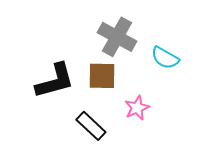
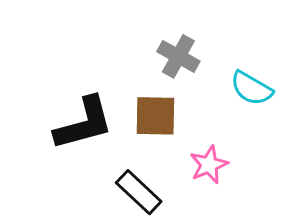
gray cross: (117, 37) -> (178, 56), size x0.7

